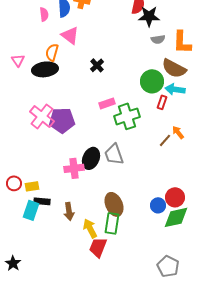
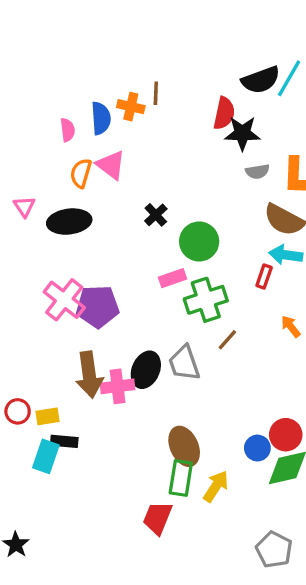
orange semicircle: (52, 52) -> (81, 173), moved
green circle: (152, 81) -> (199, 242), moved
brown line: (165, 140) -> (227, 340), moved
brown arrow: (69, 211) -> (89, 375), moved, size x1.5
yellow arrow: (90, 228) -> (216, 486), moved, turned 60

